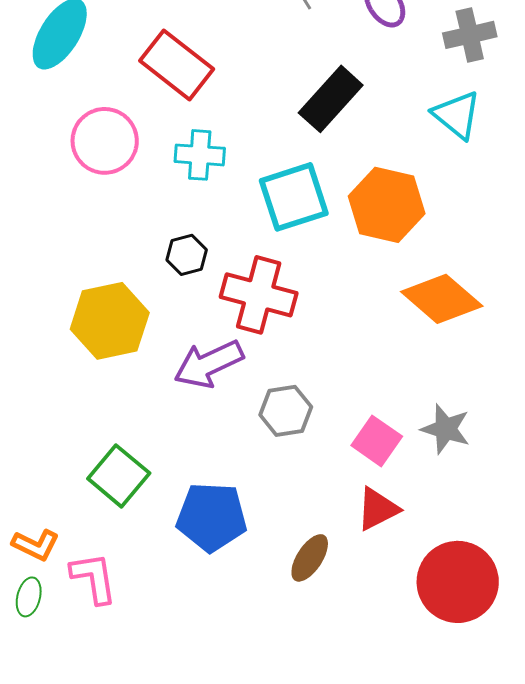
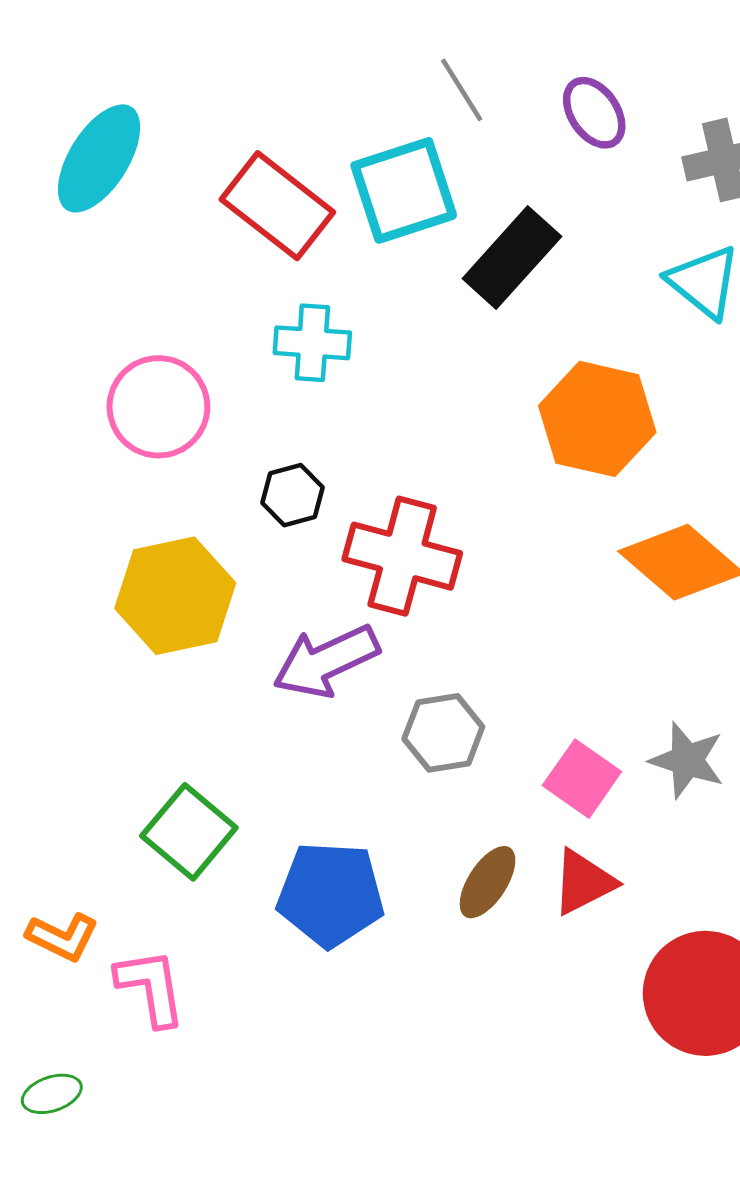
pink circle: (105, 141) -> (158, 407), moved
cyan square: (294, 197) -> (404, 190), moved
brown ellipse: (310, 558) -> (488, 882), moved
green ellipse: (29, 597) -> (52, 1094), moved, turned 57

